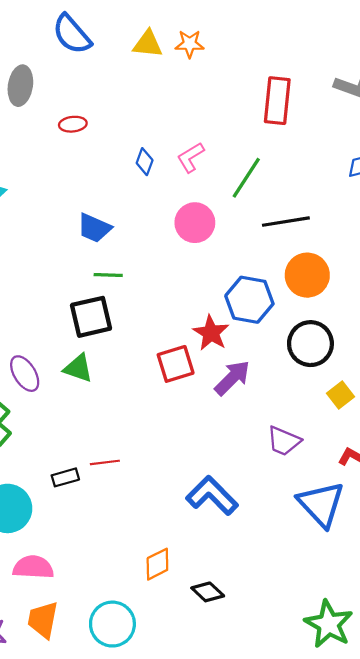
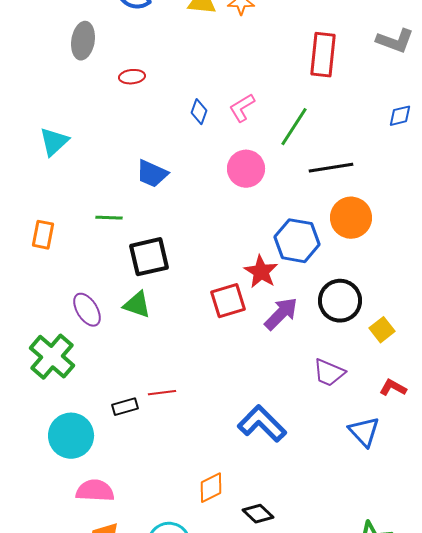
green line: (108, 275) -> (109, 218), moved
black circle: (310, 344) -> (340, 301), moved
blue triangle: (321, 504) -> (364, 432), size x0.7

